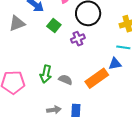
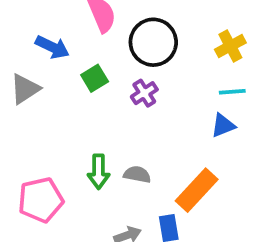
green square: (54, 26) -> (95, 78), turned 32
orange rectangle: (97, 78) -> (197, 190), moved

